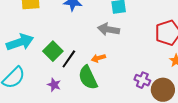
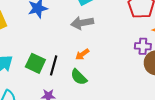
green semicircle: (88, 78) -> (79, 77), size x0.7
purple cross: (142, 80) -> (143, 46), moved

